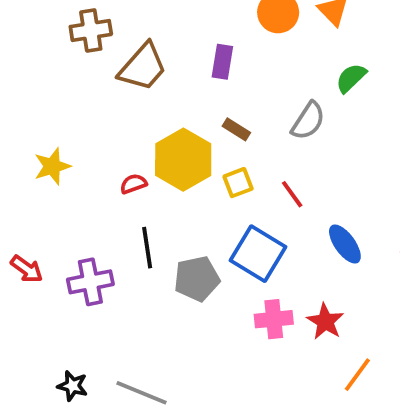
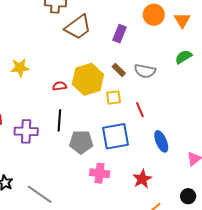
gray semicircle: (308, 121) -> (145, 71), moved, turned 55
blue square: (258, 254) -> (115, 136), turned 36
pink cross: (274, 319) -> (100, 173), moved

